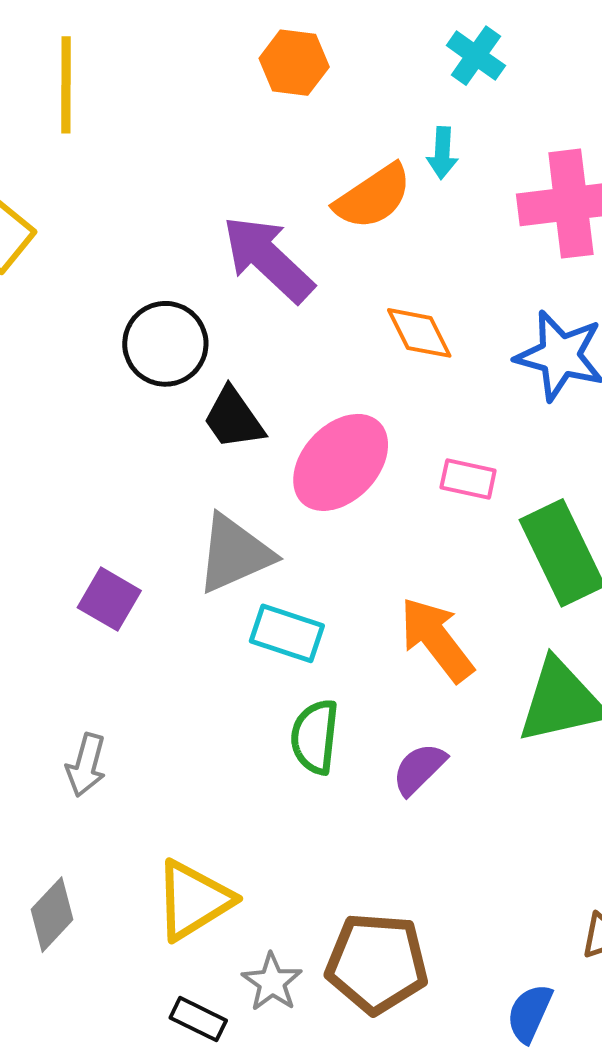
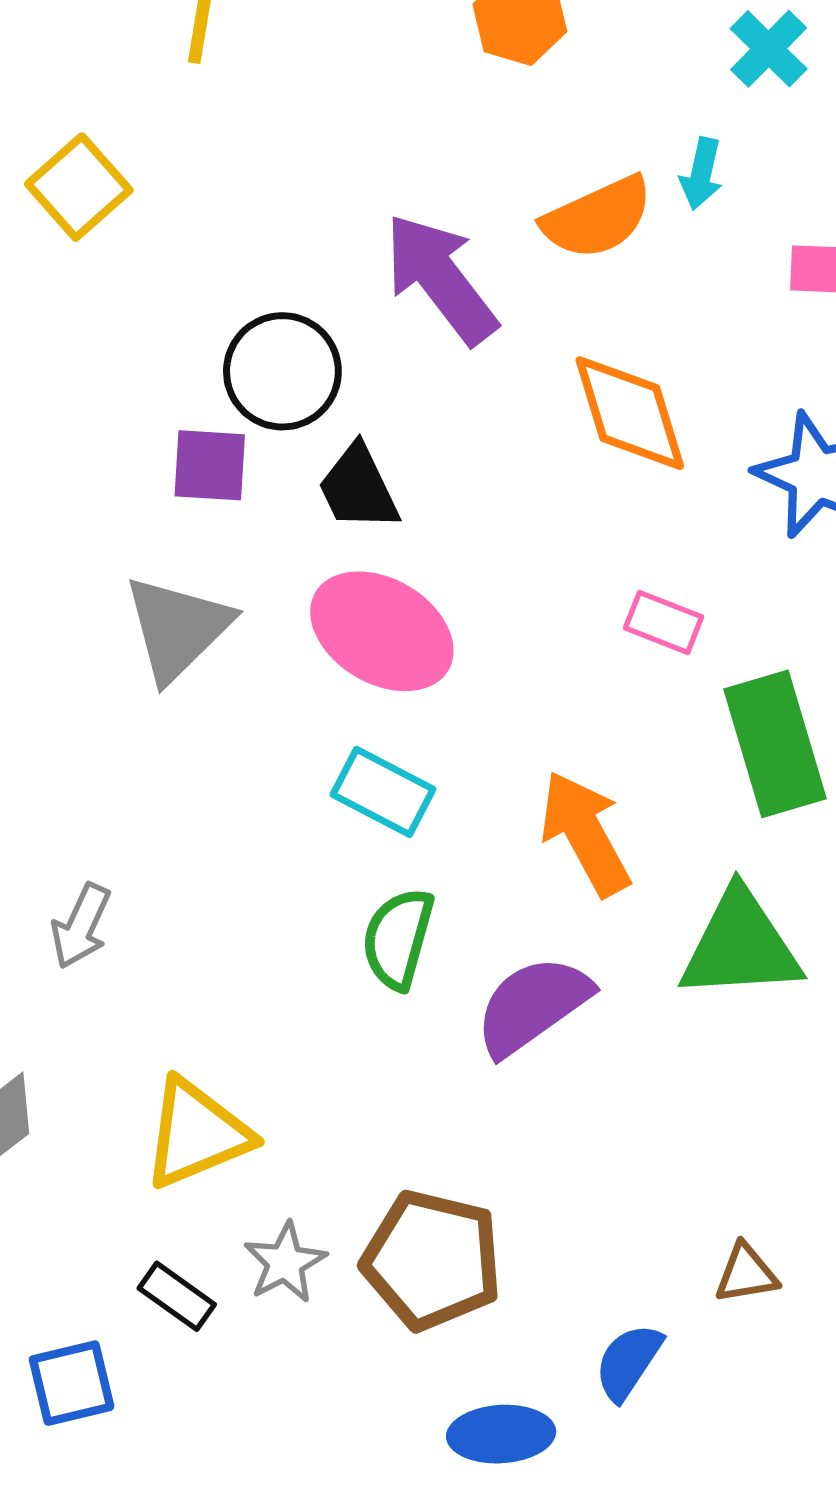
orange diamond: (419, 333) -> (630, 413), size x1.4
pink ellipse: (341, 462) -> (382, 631), moved, turned 68
gray triangle: (234, 554) -> (177, 628), moved, turned -30
purple square: (109, 599) -> (210, 465), moved, turned -36
purple semicircle: (419, 769) -> (533, 1005), size x1.5

